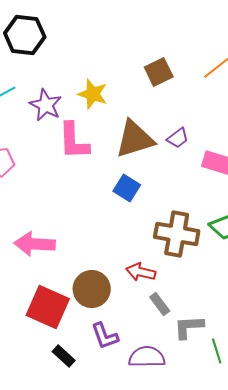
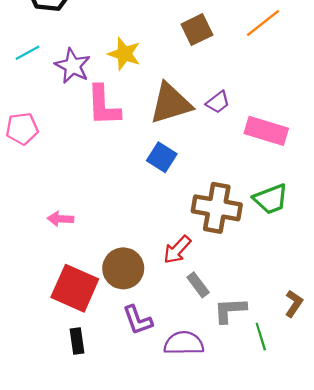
pink arrow: (35, 244) -> (61, 219), size x0.6
red arrow: (141, 272) -> (177, 250), turned -60
black rectangle: (64, 356) -> (77, 341), moved, turned 40

